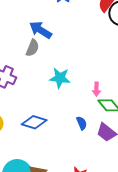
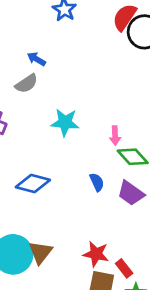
blue arrow: (41, 30) -> (36, 59), size x0.6
gray semicircle: (32, 48) -> (26, 84), turned 36

